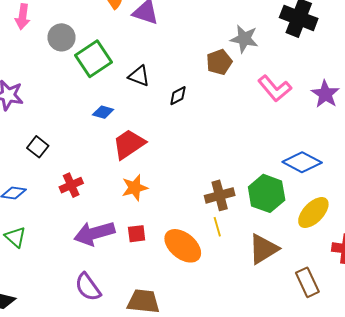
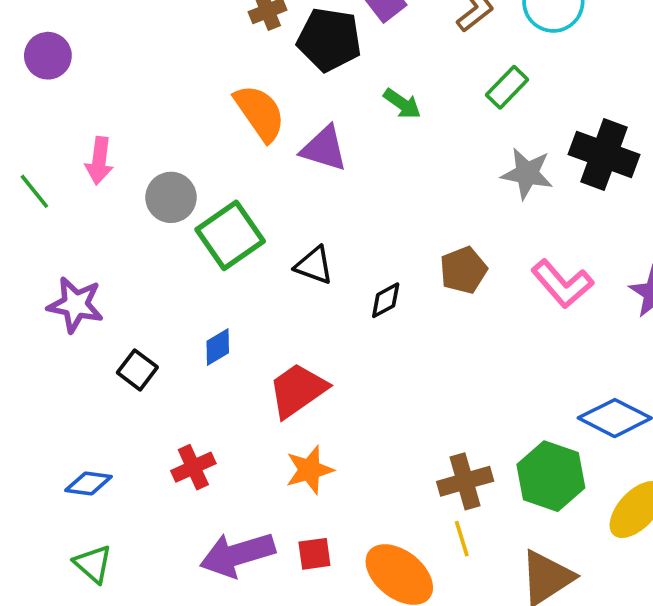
gray star: (244, 39) -> (527, 173), moved
brown pentagon: (219, 62) -> (463, 270), moved
blue diamond: (103, 112) -> (218, 347), moved, turned -45
black square: (38, 147) -> (137, 370), moved

